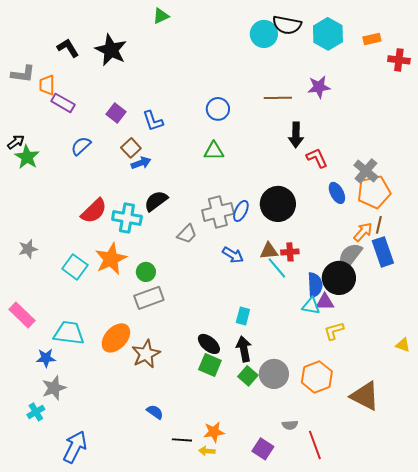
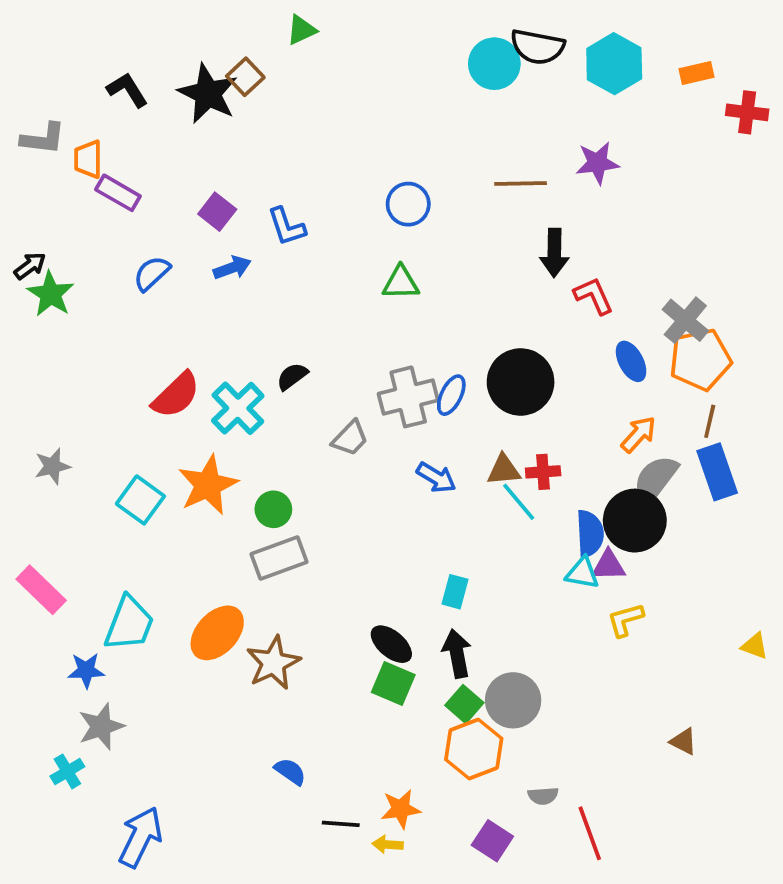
brown square: (131, 148) -> (245, 77), moved
blue arrow: (141, 163) -> (232, 268), moved
black semicircle: (156, 201) -> (292, 376), size x0.7
cyan cross: (127, 218) -> (238, 408), turned 36
orange arrow: (363, 232) -> (639, 434), moved
cyan trapezoid: (69, 333) -> (129, 624), turned 104
orange hexagon: (317, 377) -> (474, 749), moved
brown triangle: (365, 396) -> (683, 742), size x0.5

